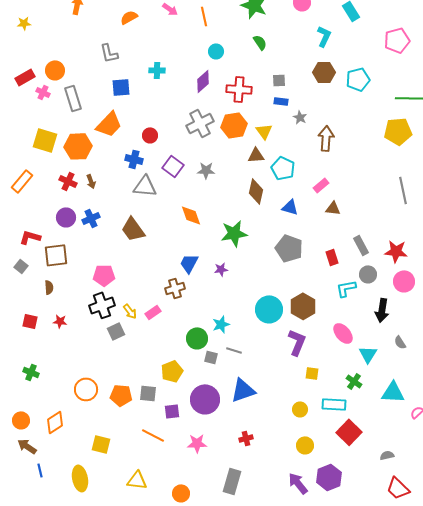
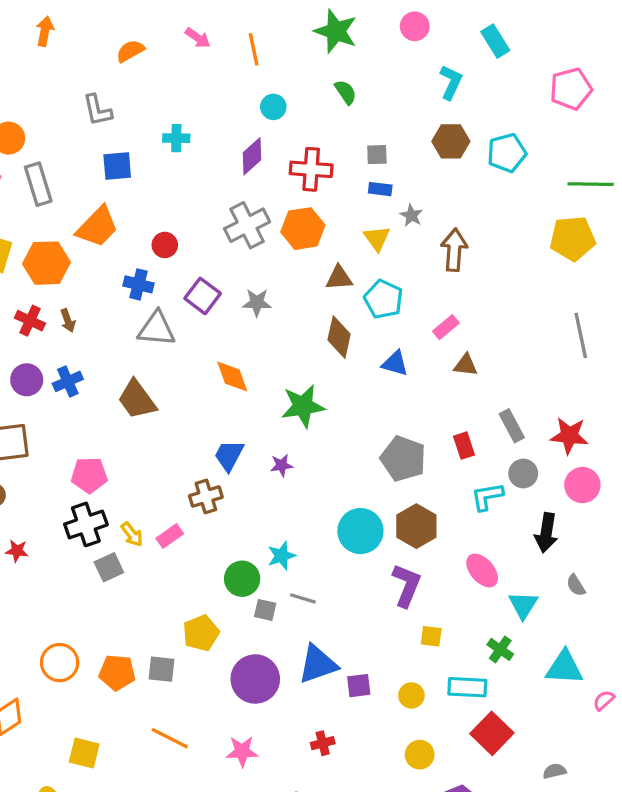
yellow triangle: (264, 131) -> (377, 238), moved
gray pentagon: (289, 248) -> (403, 459), moved
purple square: (172, 411) -> (359, 686), moved

